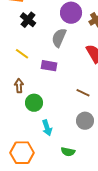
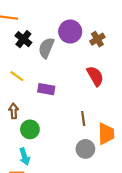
gray semicircle: (59, 38) -> (46, 48), moved
brown line: (83, 93) -> (83, 119), turned 56
cyan arrow: (47, 128) -> (25, 157), moved

